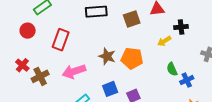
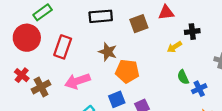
red circle: (28, 31) -> (27, 38), size x1.6
brown star: (107, 56) -> (108, 52), moved
orange pentagon: (132, 58) -> (127, 71), moved

